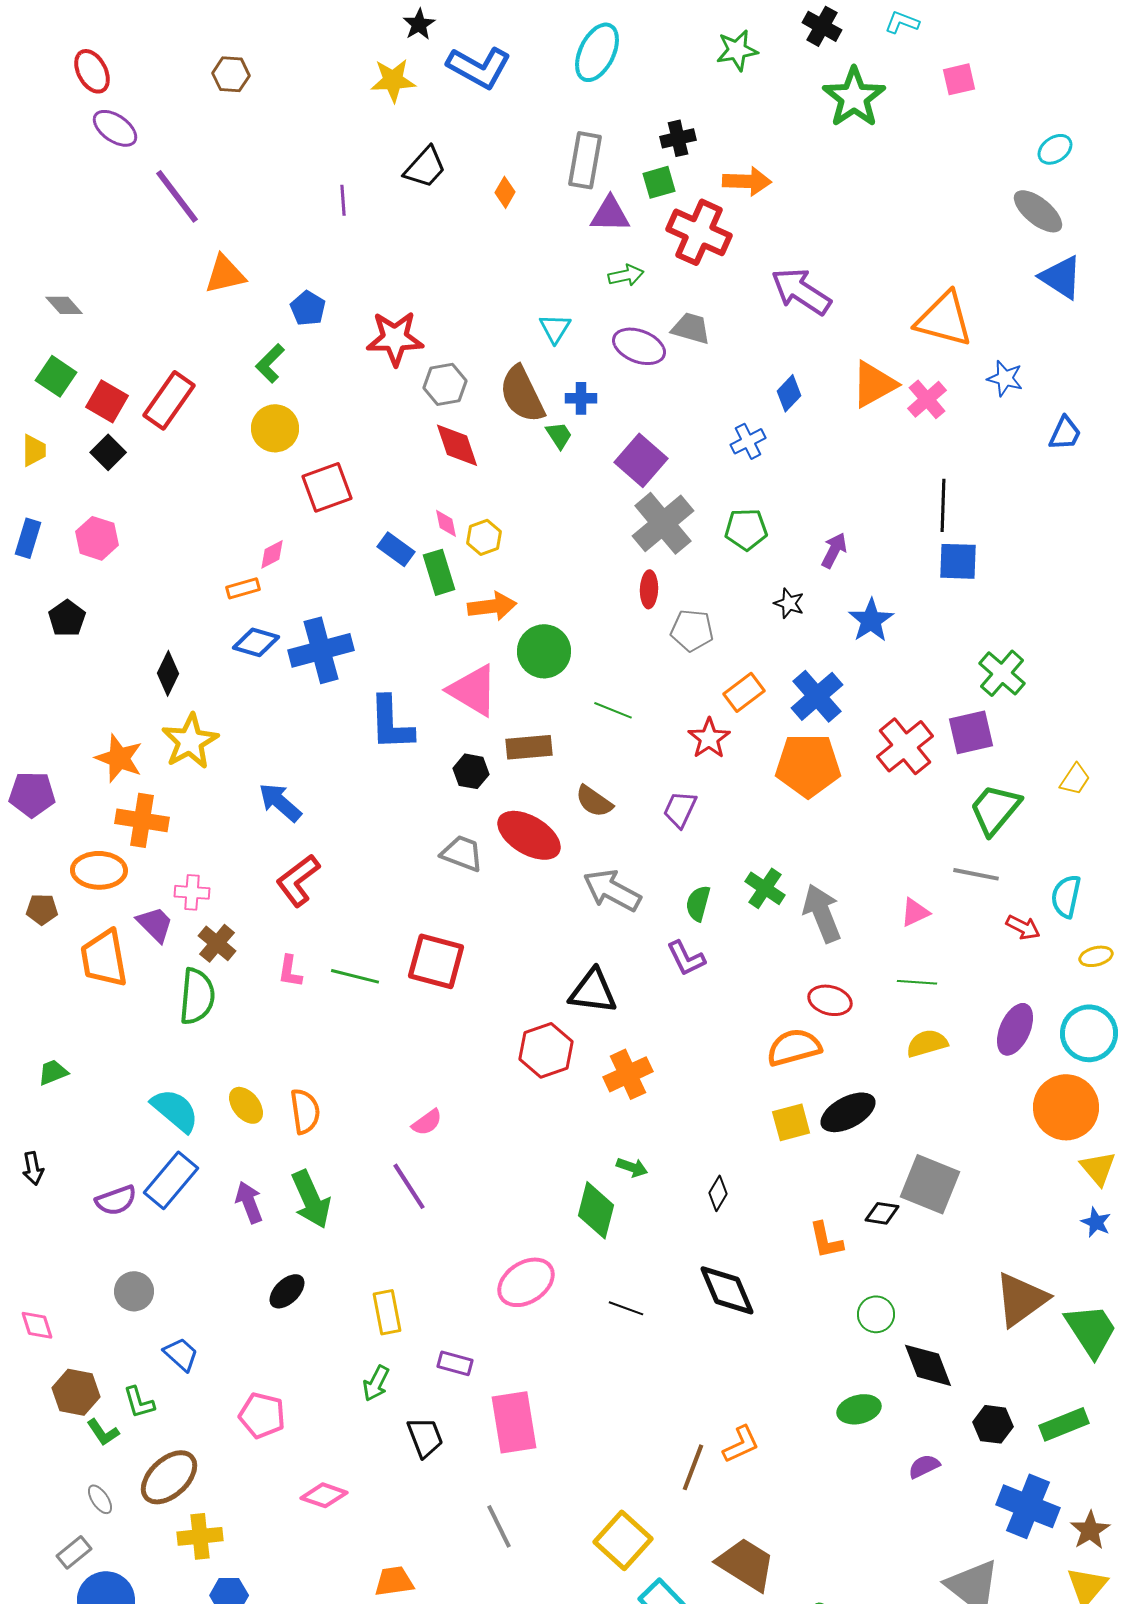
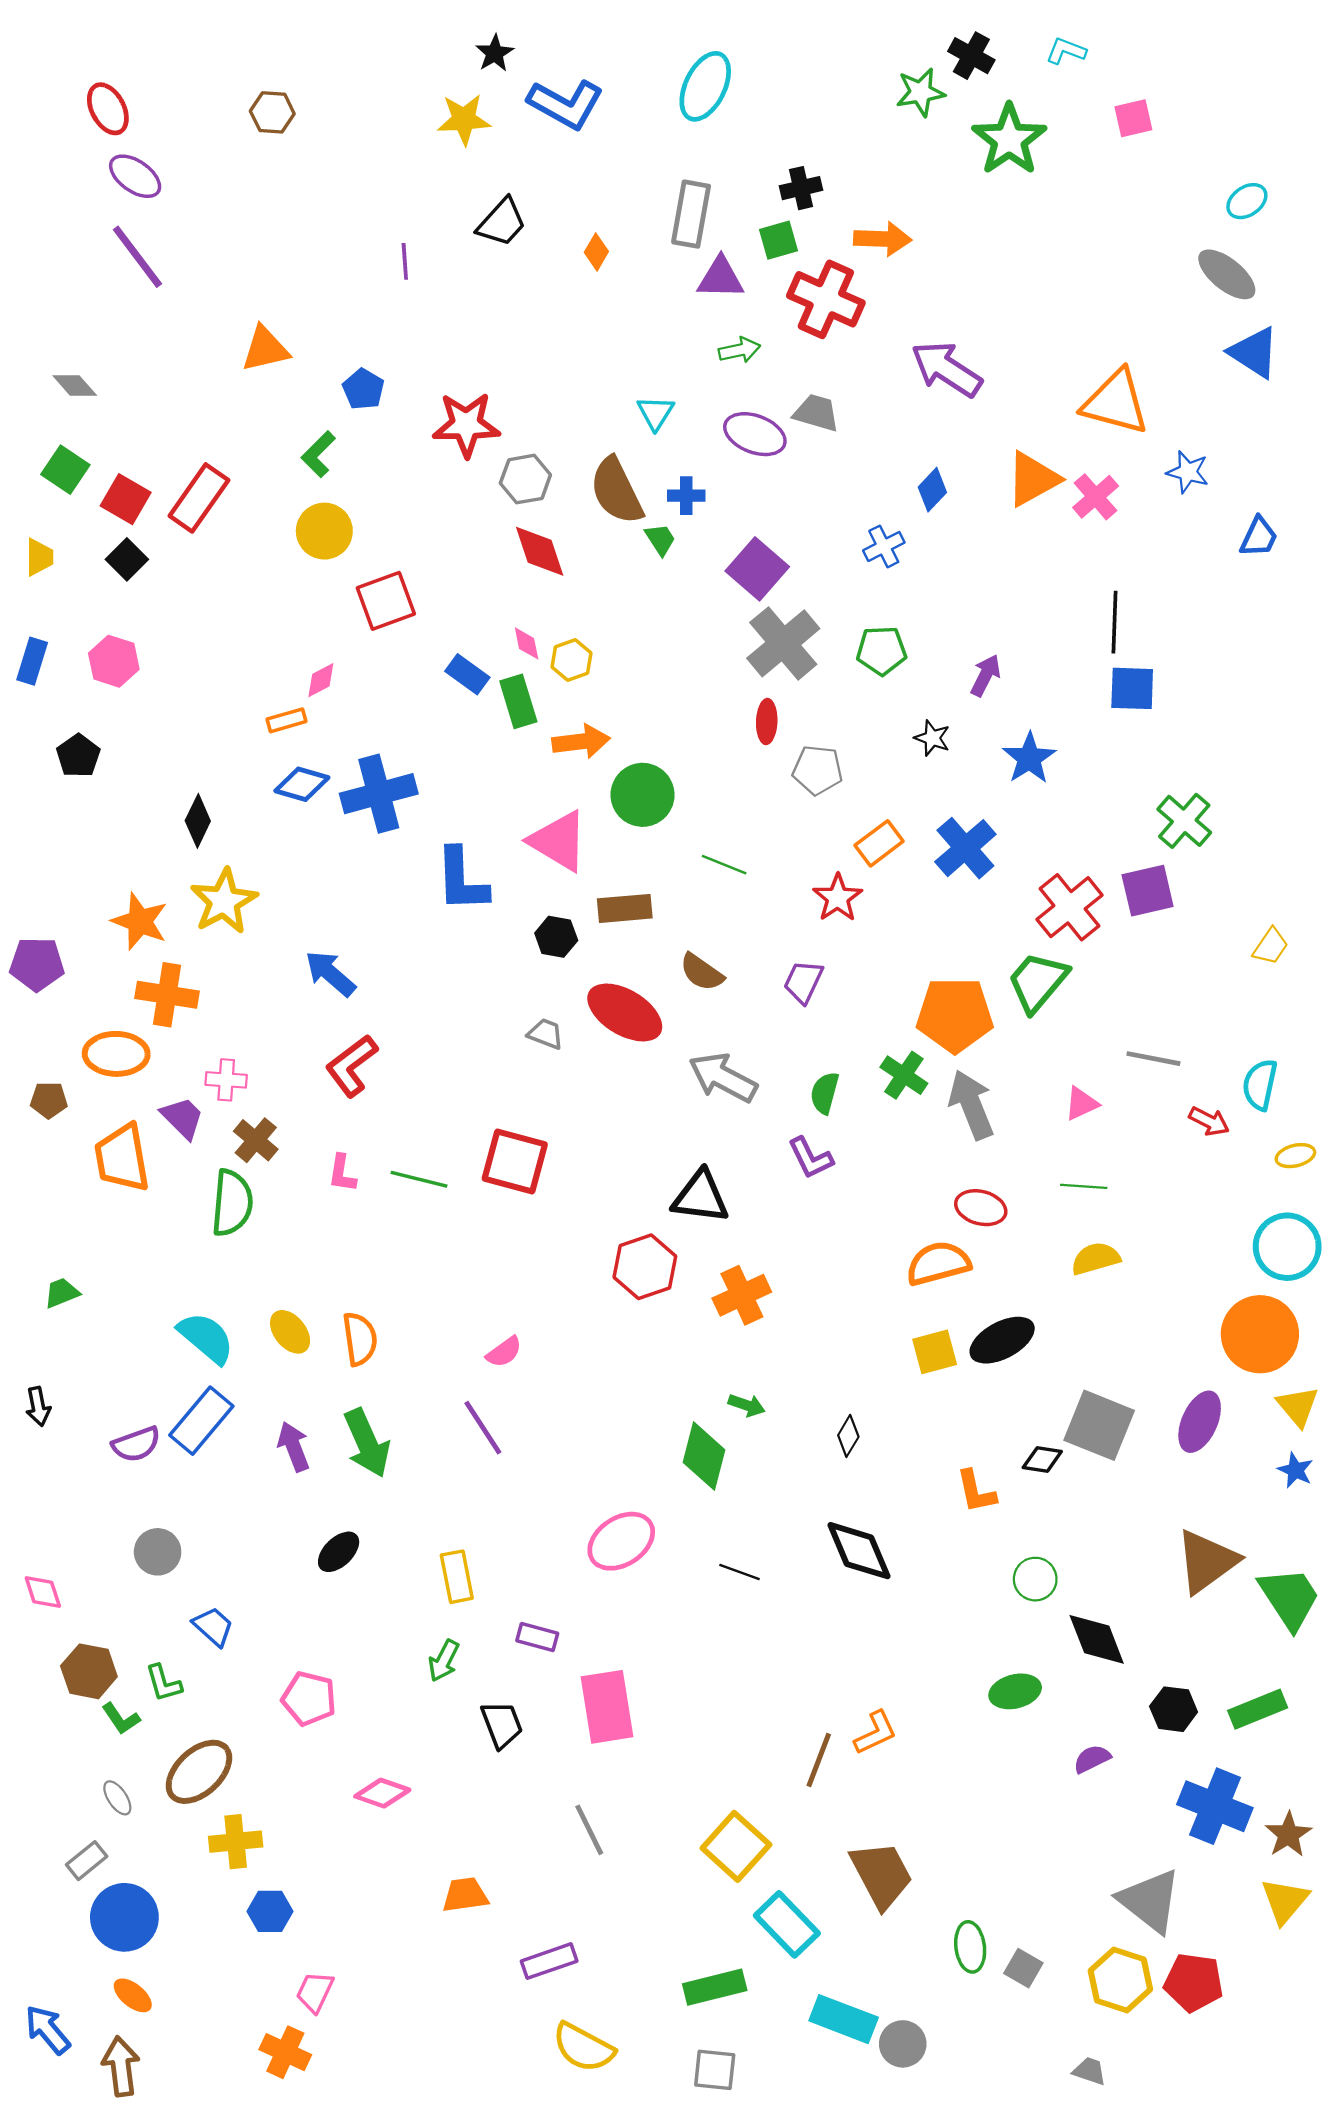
green star: (737, 50) -> (920, 92), moved
purple line: (177, 196) -> (137, 257), moved
orange pentagon: (808, 765) -> (955, 1015), moved
green trapezoid: (995, 809) -> (1038, 982), moved
gray trapezoid: (462, 853) -> (546, 1034), size x0.7
purple ellipse: (1015, 1029) -> (1200, 1422), moved
brown trapezoid: (746, 1564) -> (881, 1875), turned 30

